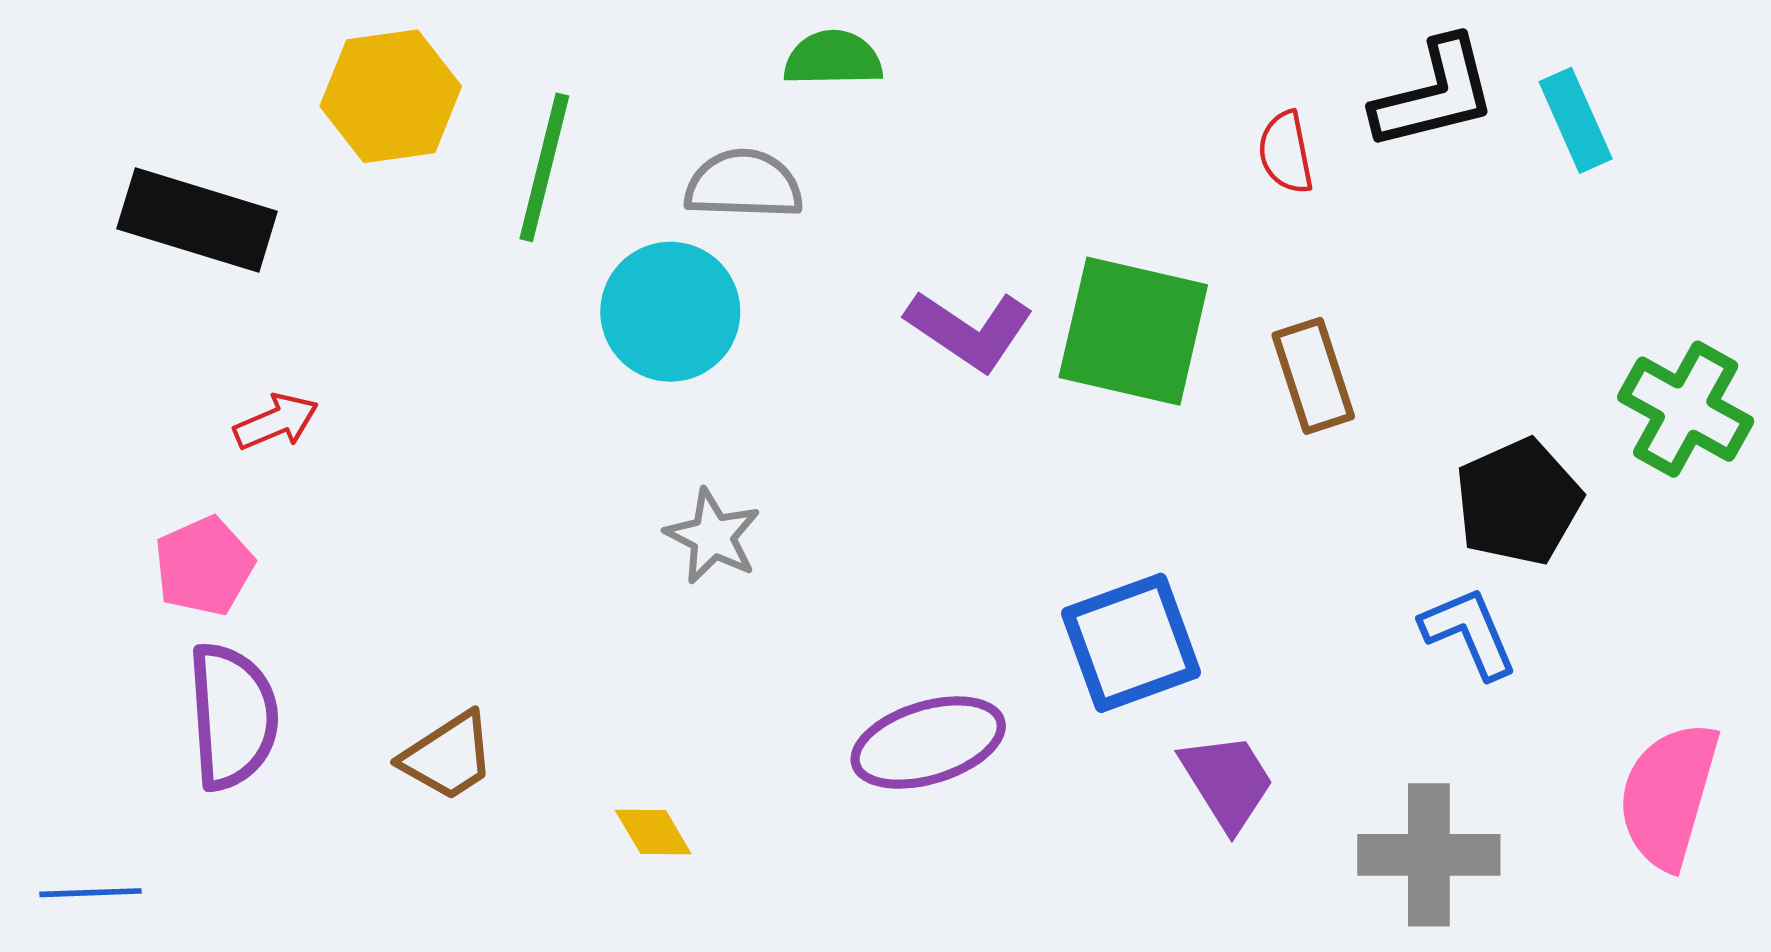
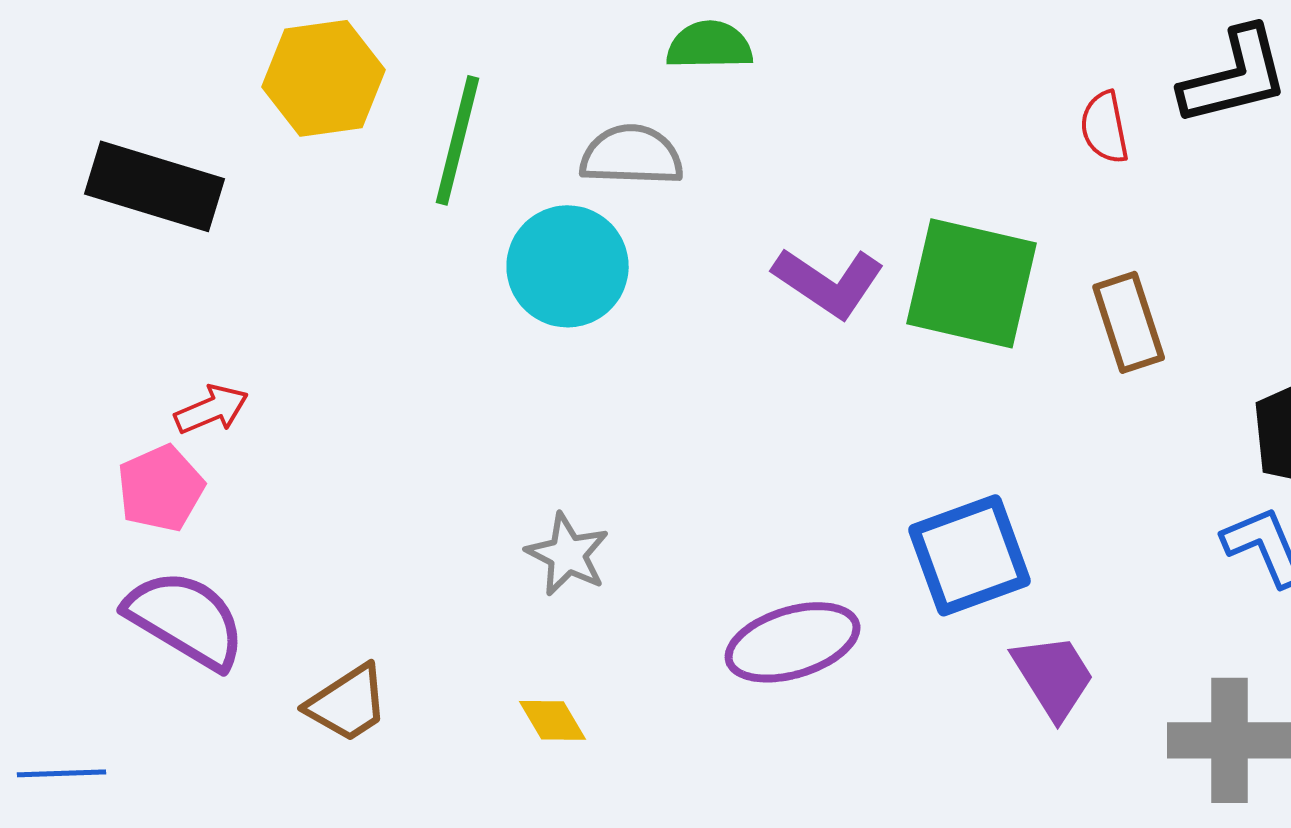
red arrow: (276, 422) -> (212, 409), moved
gray star: (713, 536) -> (568, 554), moved
purple semicircle: (233, 716) -> (186, 619), turned -55
brown trapezoid: (448, 756) -> (348, 703), moved

